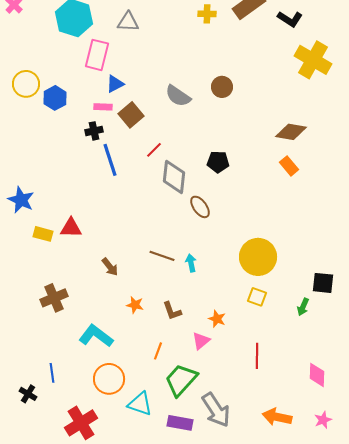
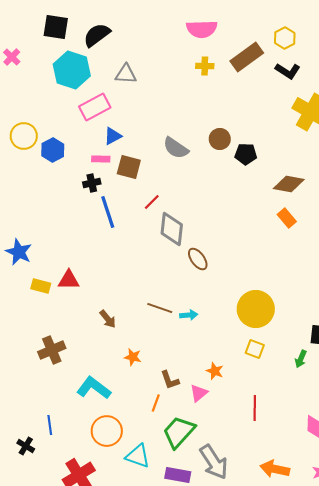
pink rectangle: (97, 55) -> (95, 107), turned 48
brown square: (131, 115) -> (129, 167), turned -35
black pentagon: (218, 162) -> (246, 154), moved
cyan arrow: (191, 263) -> (189, 315), turned 96
brown L-shape: (172, 311) -> (170, 380), moved

